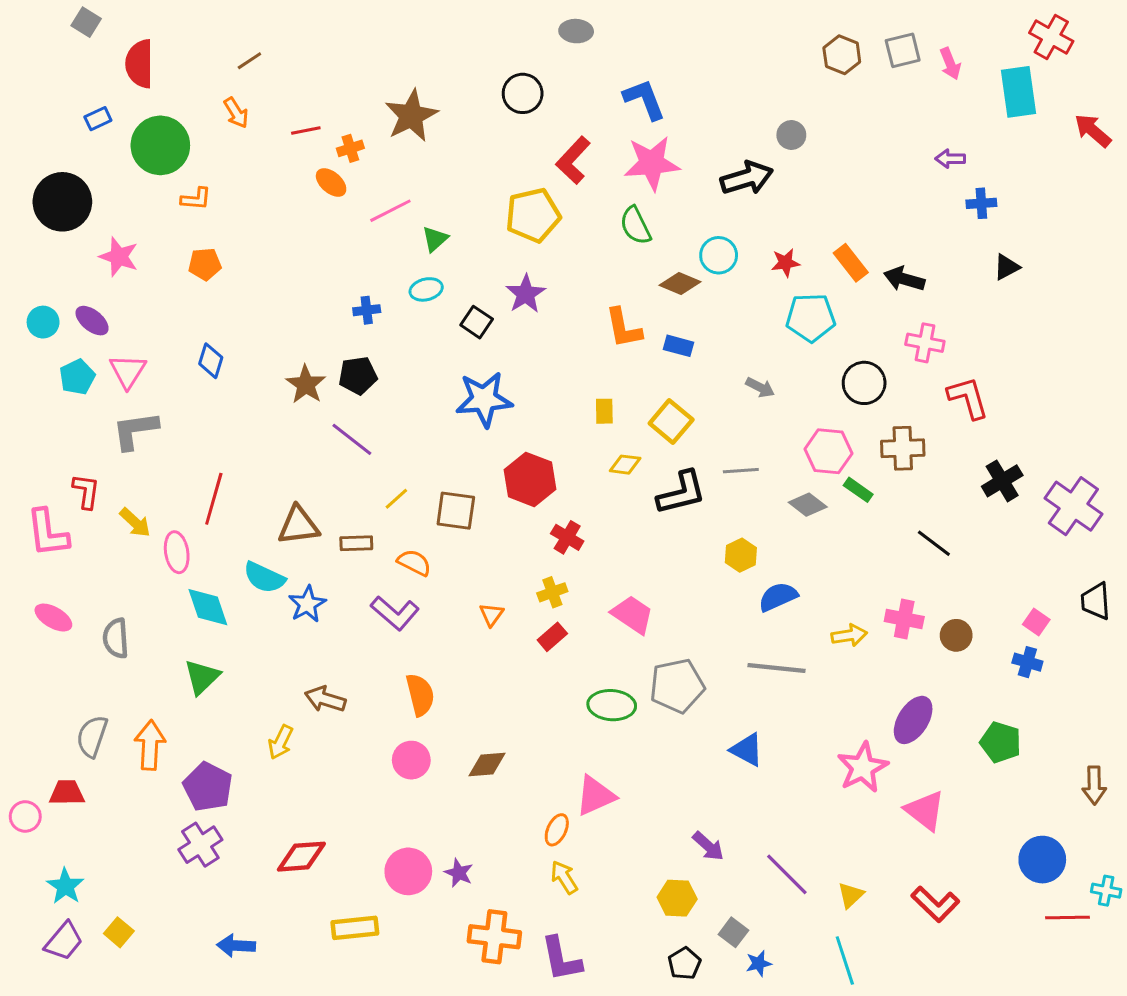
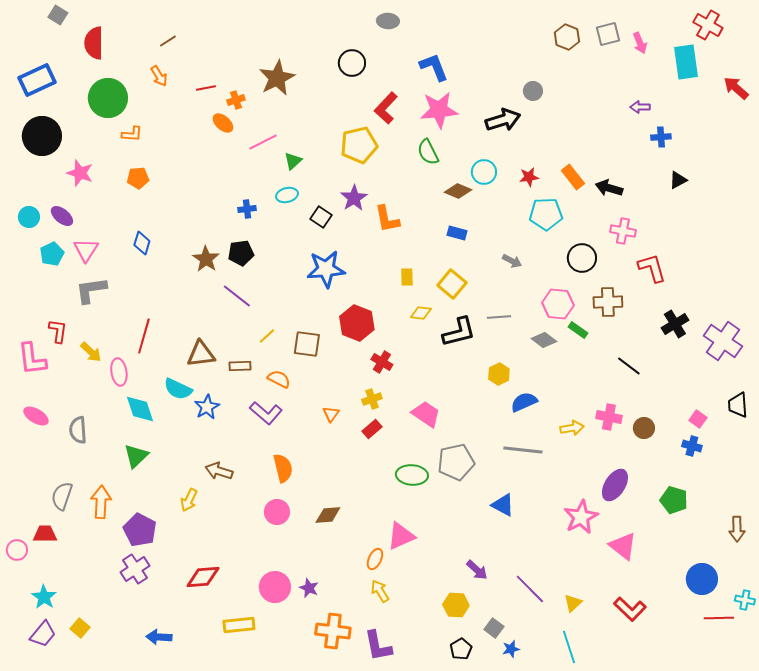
blue rectangle: (98, 119) -> (37, 80), moved, size x2.0
orange L-shape: (624, 328) -> (387, 219), moved

